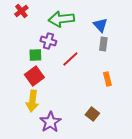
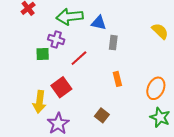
blue triangle: (100, 25) -> (99, 23), moved, turned -35
red square: (34, 76) -> (61, 87), moved

